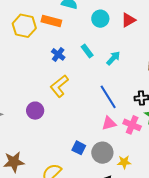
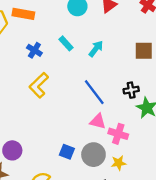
purple circle: (35, 111) -> (12, 150), moved
pink triangle: (109, 123) -> (98, 121), turned 35
pink cross: (132, 125) -> (118, 134), moved

